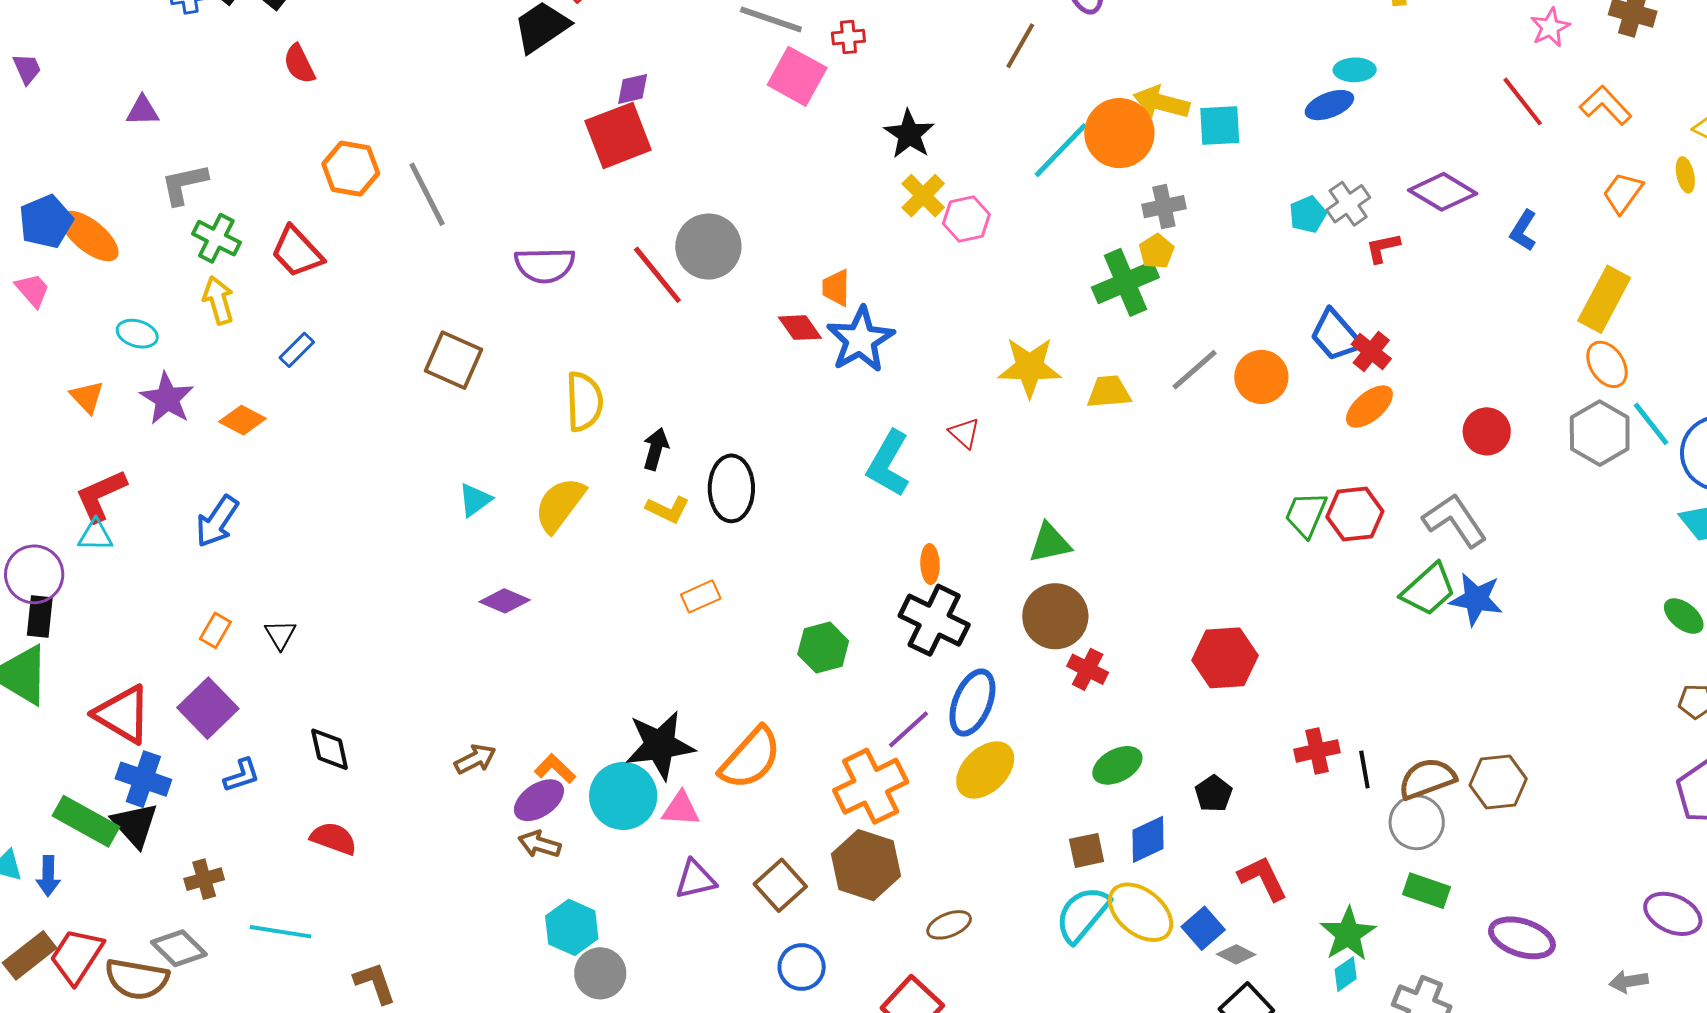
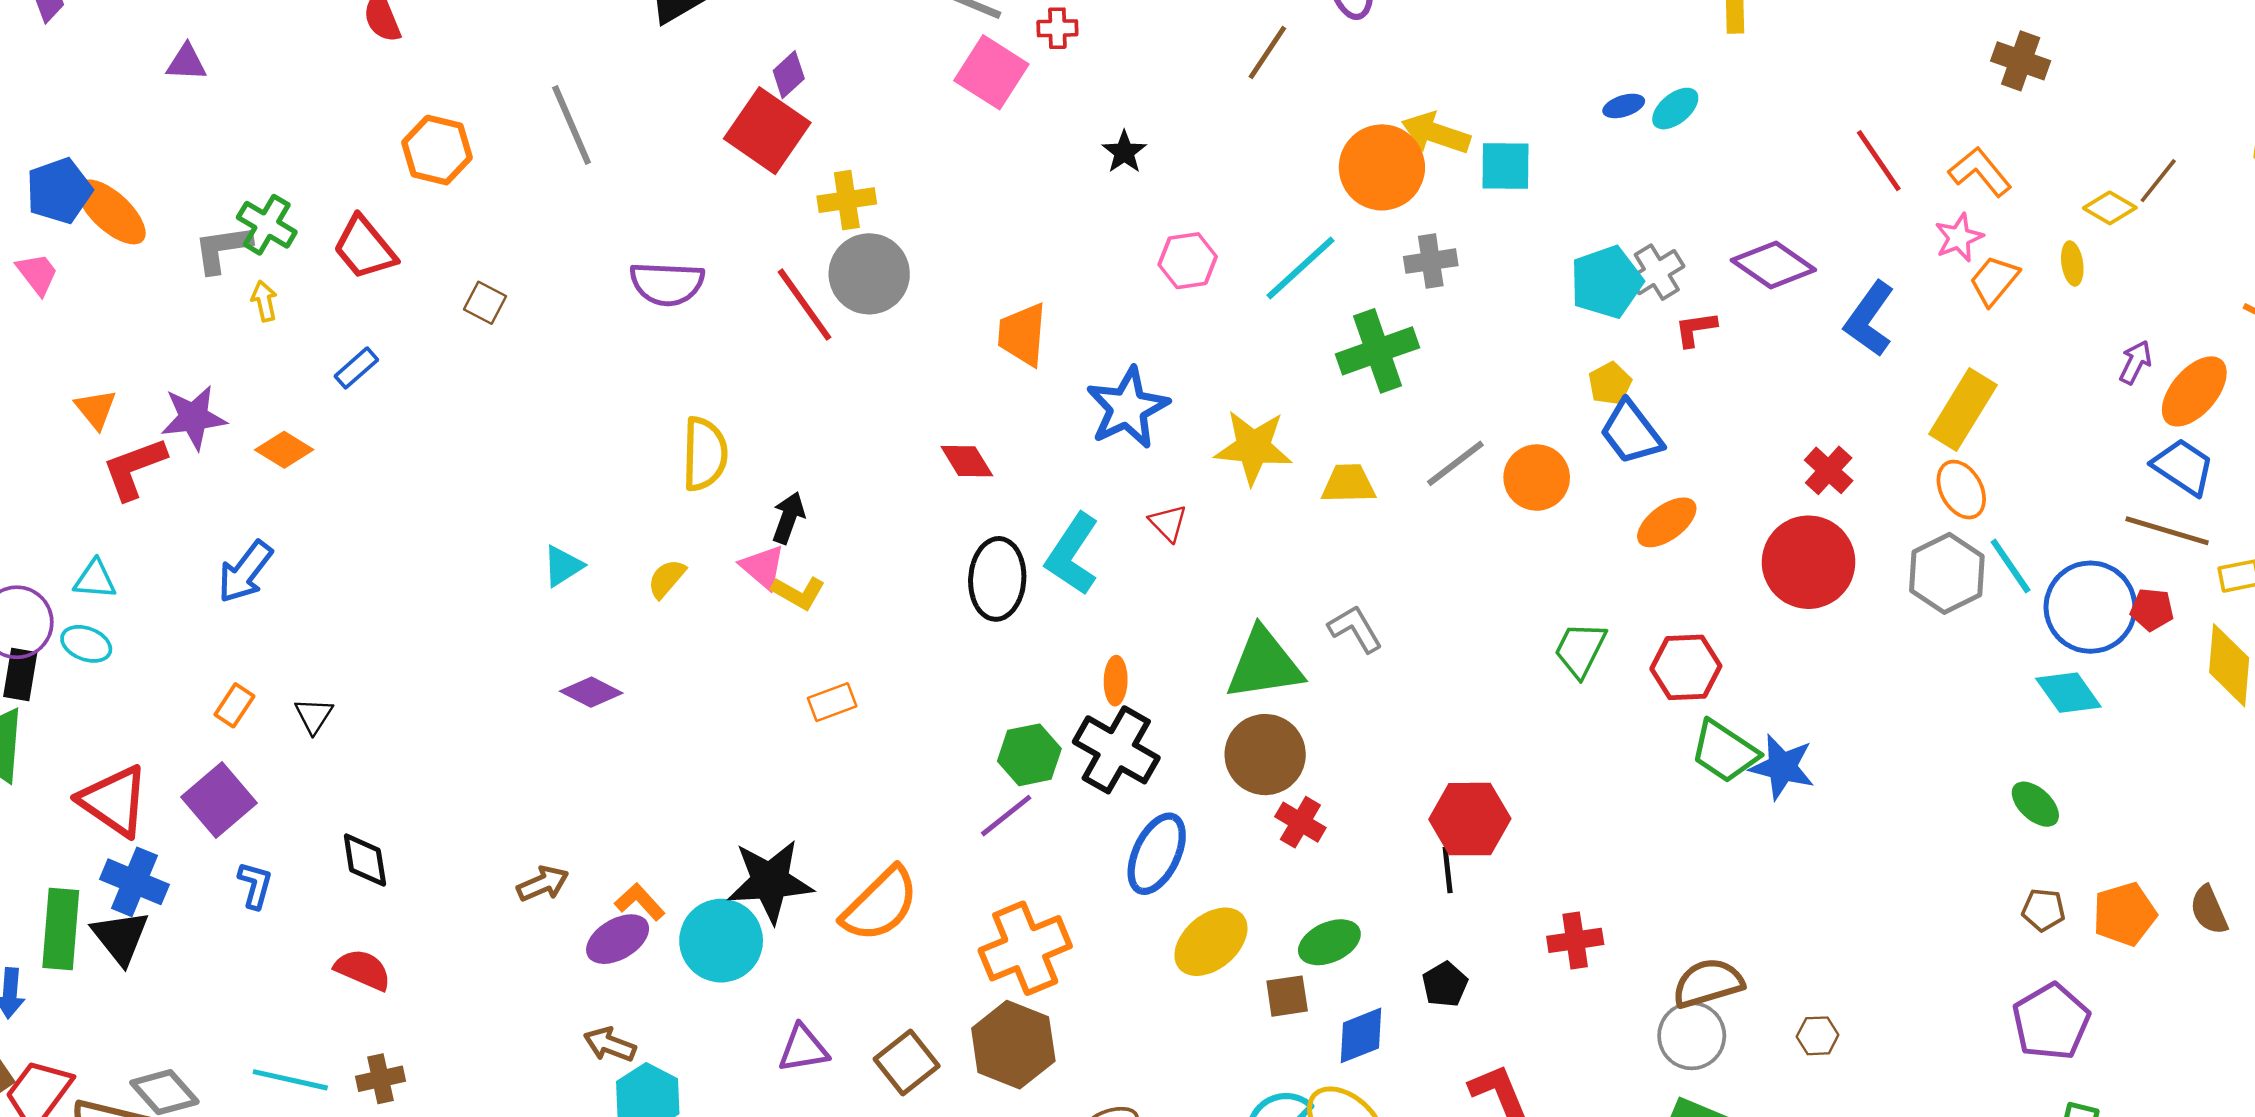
pink star: (1550, 27) -> (1959, 238), moved
cyan ellipse: (1355, 70) -> (1675, 109), turned -42
purple diamond: (633, 89) -> (789, 75), turned -33
blue ellipse: (1329, 105) -> (1624, 106), moved, size x0.7
black star: (909, 134) -> (1124, 152), size x0.7
red square: (618, 135) -> (767, 131), turned -38
cyan line: (1061, 150) -> (1300, 268), moved
gray L-shape: (184, 184) -> (222, 249), moved
gray line: (427, 194) -> (572, 125), moved
yellow cross: (923, 196) -> (847, 200), moved, turned 33
cyan pentagon: (1308, 214) -> (1606, 282), size x1.6
blue L-shape: (1523, 231) -> (1869, 319), size x1.5
yellow pentagon: (1156, 251) -> (1610, 384), moved
orange trapezoid: (836, 288) -> (1022, 335), size x1.4
yellow arrow: (218, 300) -> (264, 301), size x0.7
red diamond: (800, 328) -> (967, 461), moved
cyan ellipse: (137, 334) -> (86, 644), moved
blue star: (860, 340) -> (1128, 408), moved
red cross: (1371, 352) -> (1829, 470), moved
brown square: (454, 360) -> (485, 303), moved, size x0.6
purple star: (167, 399) -> (194, 417), turned 30
red circle: (1487, 431) -> (1809, 562), size x1.6
black ellipse: (731, 488) -> (997, 579), moved
red L-shape: (101, 496) -> (134, 468), moved
yellow semicircle: (560, 505) -> (667, 579), size x0.6
red hexagon: (1355, 514) -> (1686, 667), moved
gray L-shape: (1455, 520) -> (1355, 629), moved, size x0.7
green triangle: (1050, 543) -> (1264, 664), size x1.5
green trapezoid: (1428, 590) -> (1725, 751), turned 72
green hexagon: (823, 648) -> (1029, 755), moved
purple line: (909, 729) -> (1006, 816), moved
yellow ellipse: (985, 770) -> (1211, 942), moved
black line: (1364, 770) -> (1448, 870), moved
blue L-shape: (242, 775) -> (255, 885), turned -60
brown hexagon: (1498, 782) -> (1818, 1036), moved, size x0.6
pink triangle: (681, 809) -> (763, 567), moved, turned 33
green rectangle: (86, 821) -> (61, 929), turned 62
brown arrow: (539, 844) -> (610, 1044), moved
brown square: (1087, 850) -> (1287, 996), moved
brown cross: (204, 879) -> (381, 1079), moved

